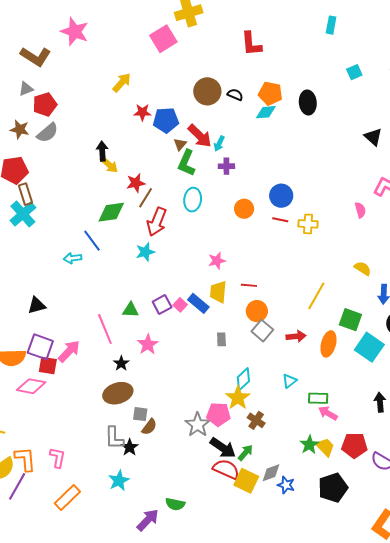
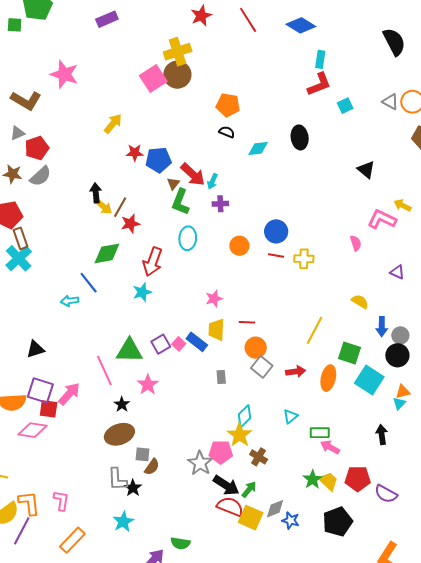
red L-shape: (251, 44) -> (319, 84), moved, turned -104
brown circle: (207, 91) -> (177, 75), moved
orange pentagon: (270, 93) -> (228, 105), moved
brown line: (146, 198) -> (120, 207), moved
green triangle: (131, 310) -> (129, 351), size x1.6

